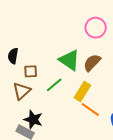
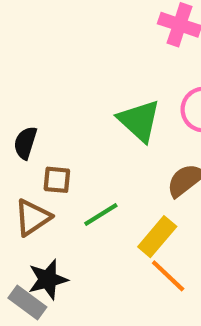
green triangle: (69, 60) -> (139, 121), moved
black star: (33, 120) -> (48, 279), turned 30

